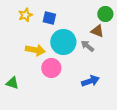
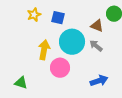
brown triangle: (97, 31) -> (97, 26), moved
yellow arrow: (35, 50) -> (44, 50), turned -90

